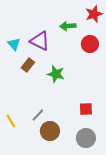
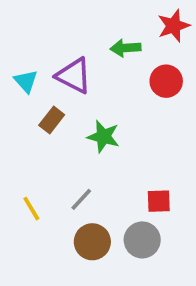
gray line: (38, 115) -> (81, 199), moved
yellow line: (11, 121) -> (31, 209), moved
gray circle: (86, 138) -> (142, 240), moved

